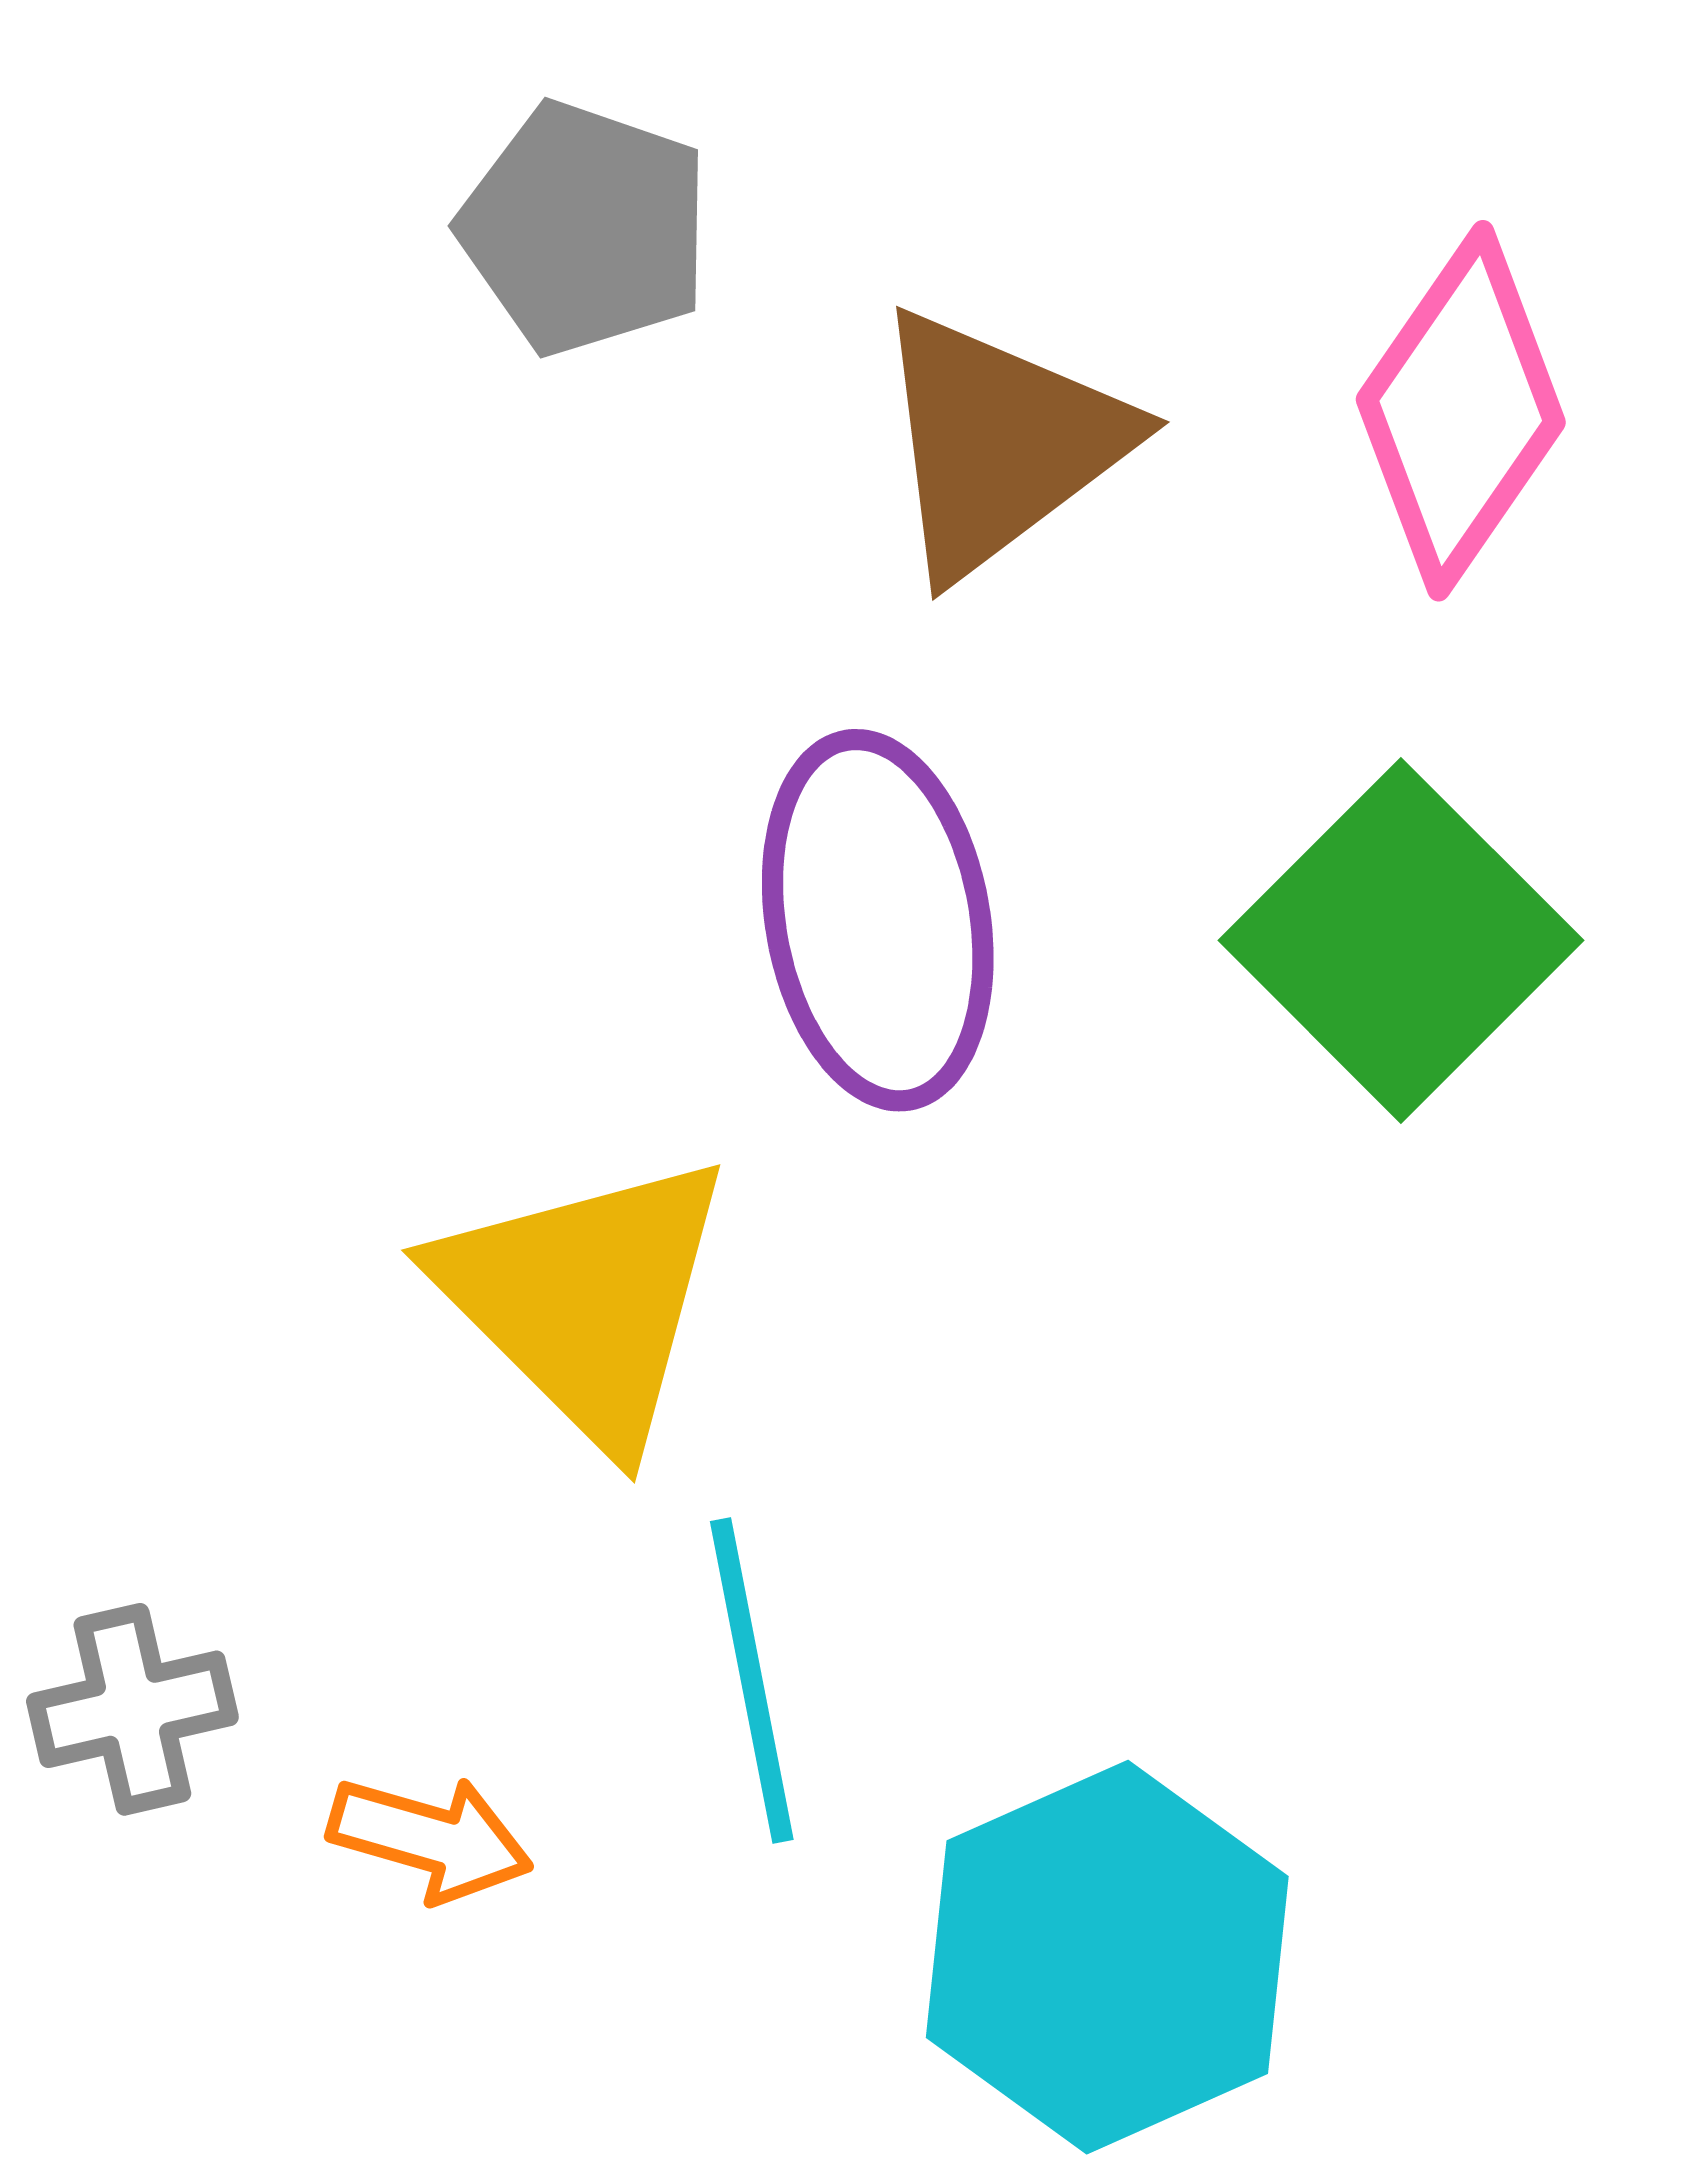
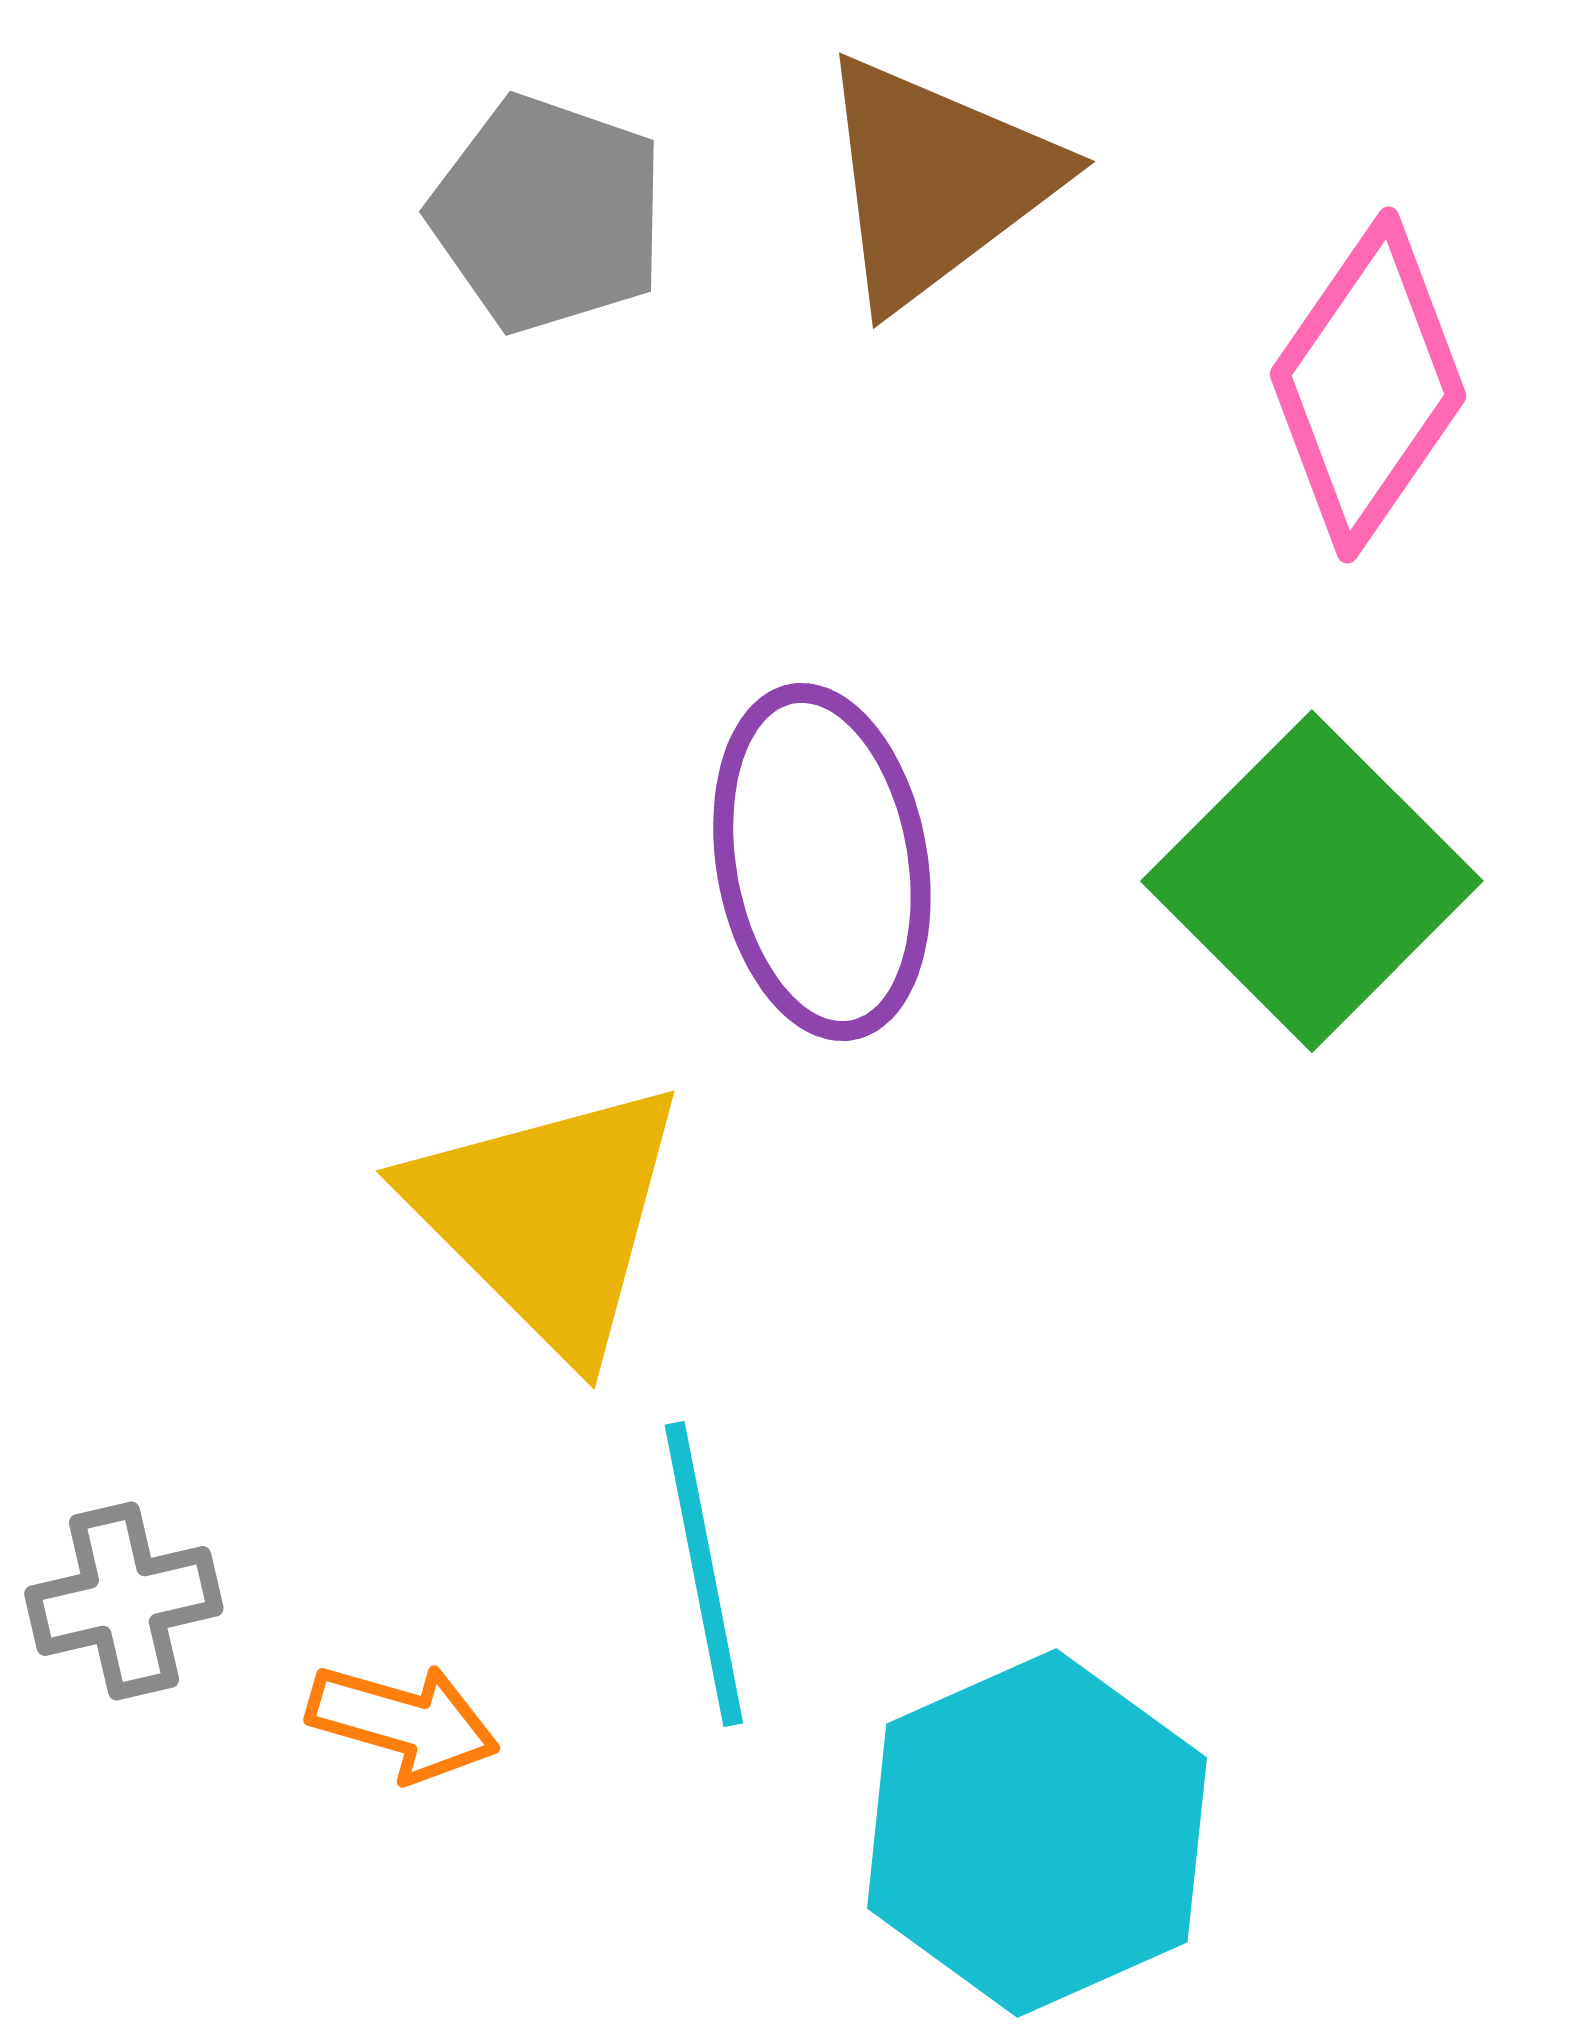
brown triangle: (999, 443) -> (936, 181), moved

